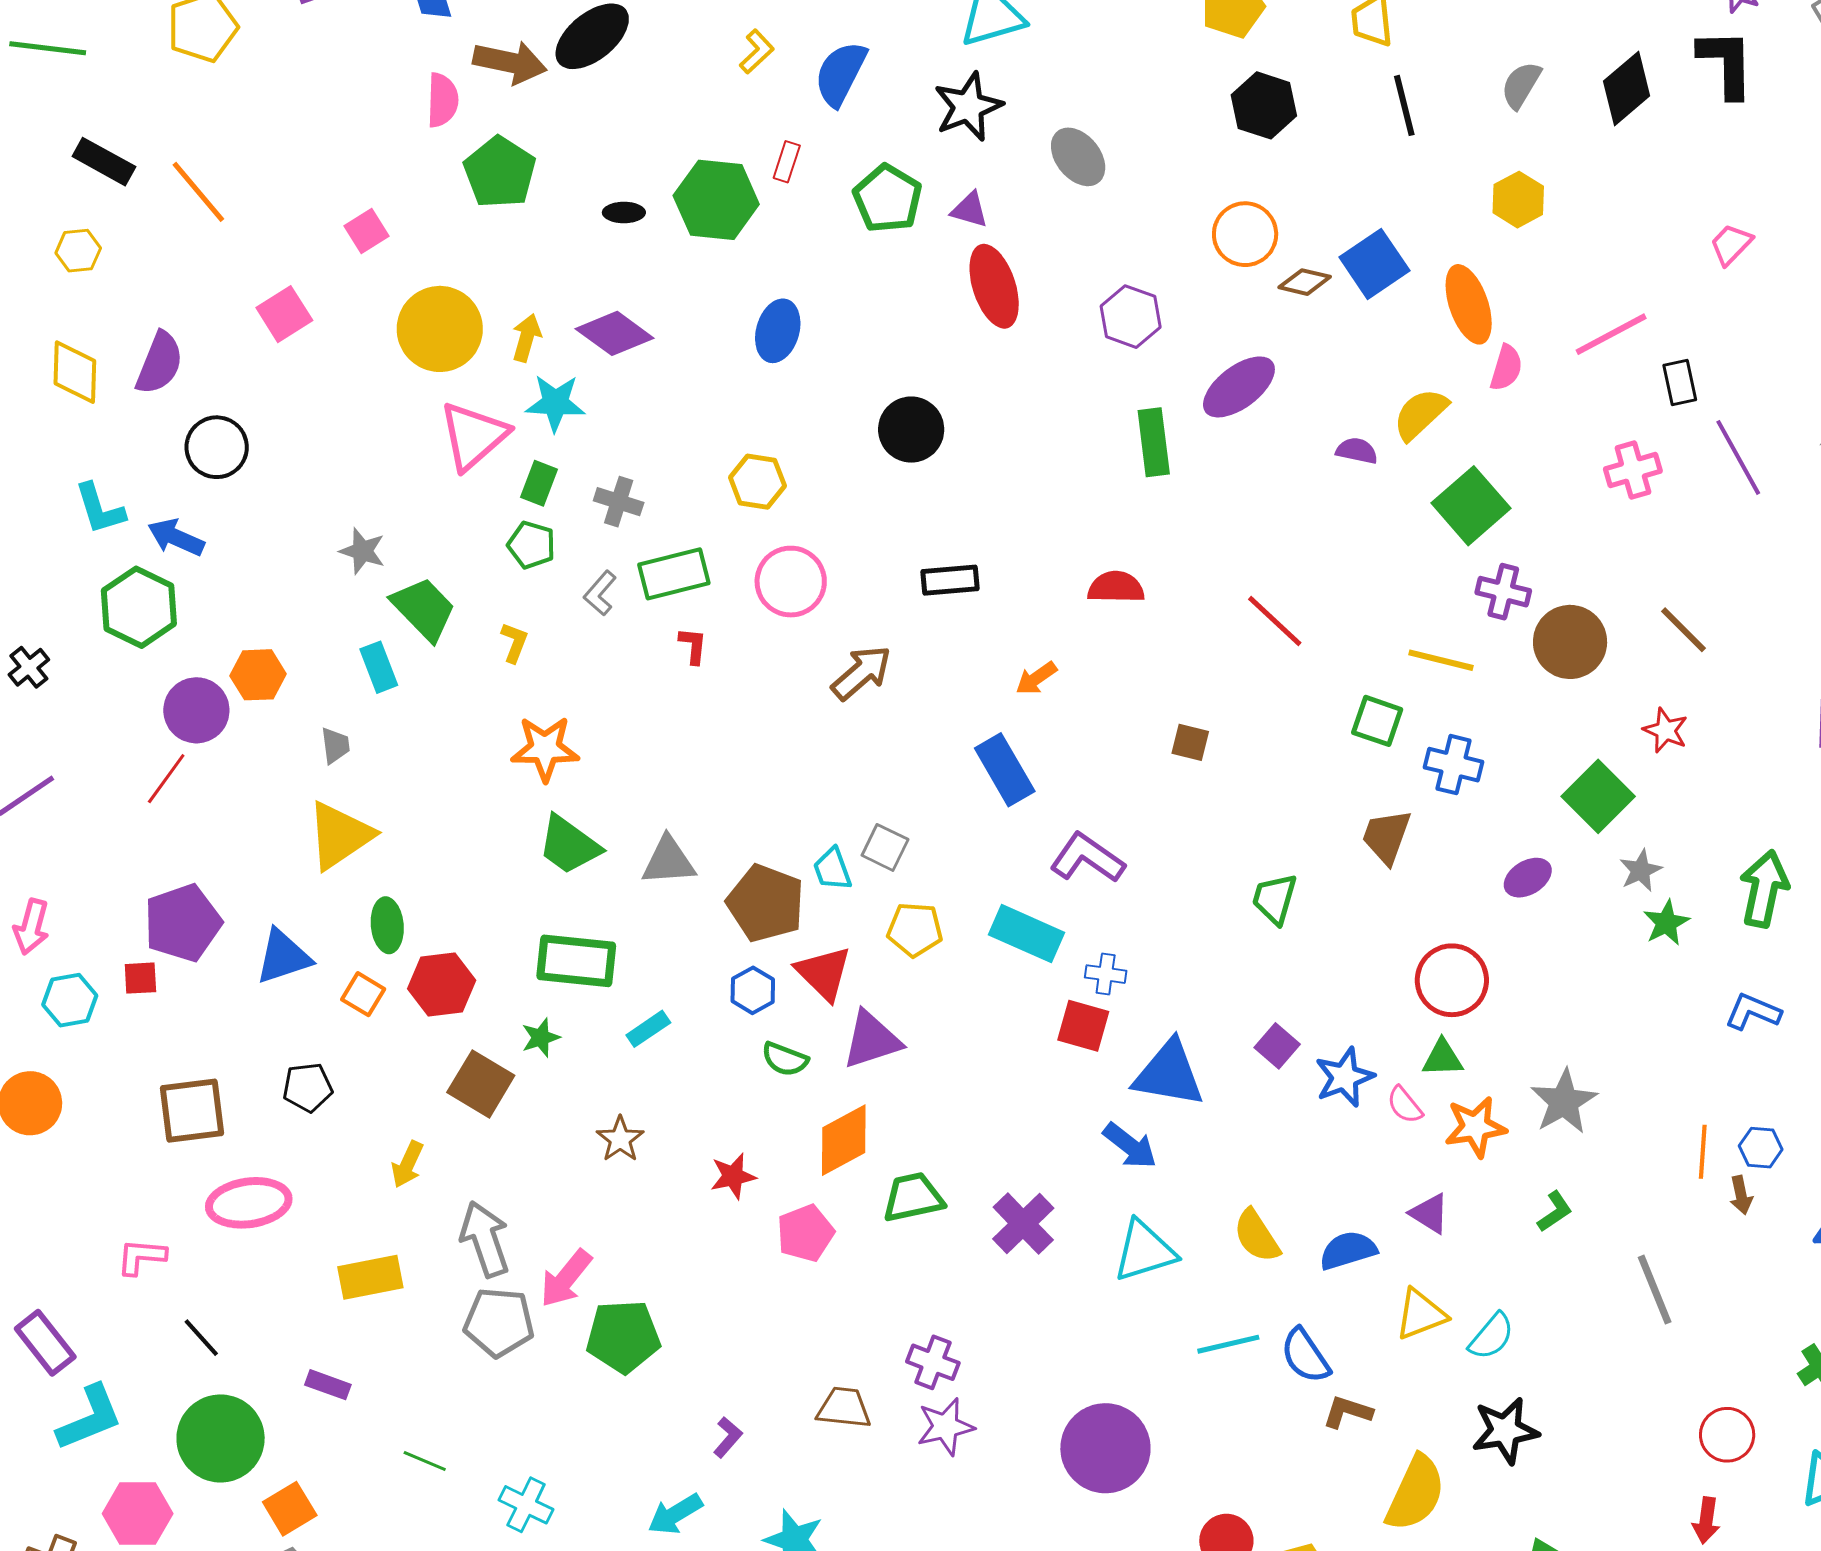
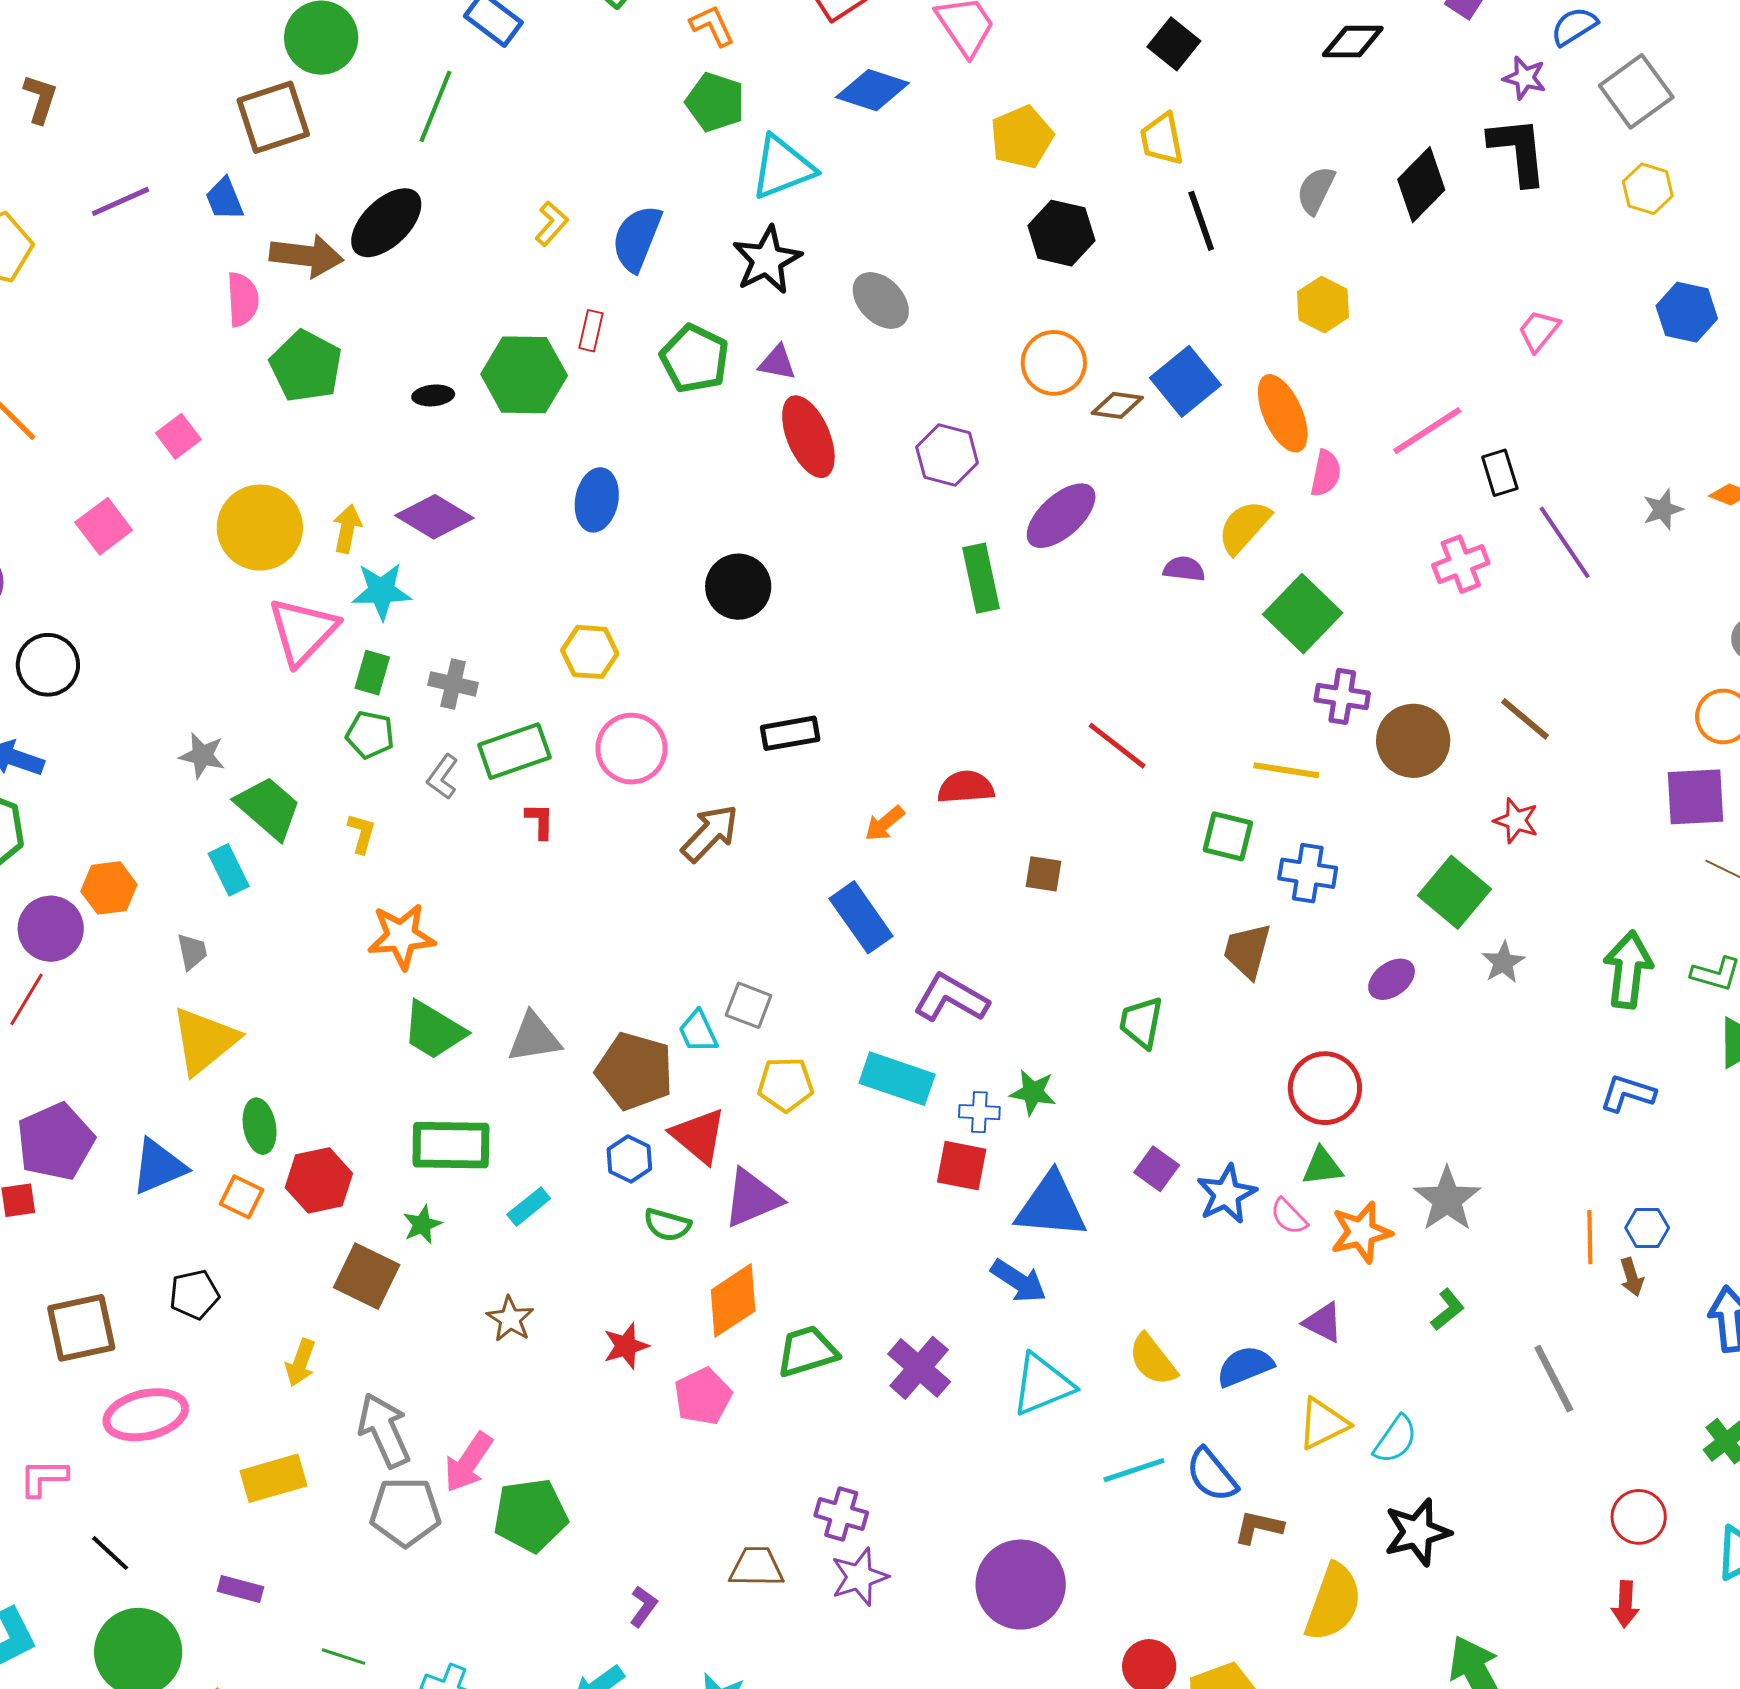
red semicircle: (1116, 587) -> (966, 787), moved
green star: (1666, 923) -> (1033, 1092), moved, turned -30

